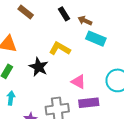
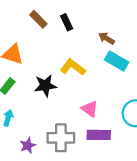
black rectangle: (64, 14) -> (67, 22), moved
black star: (39, 67) -> (45, 86), turned 30

